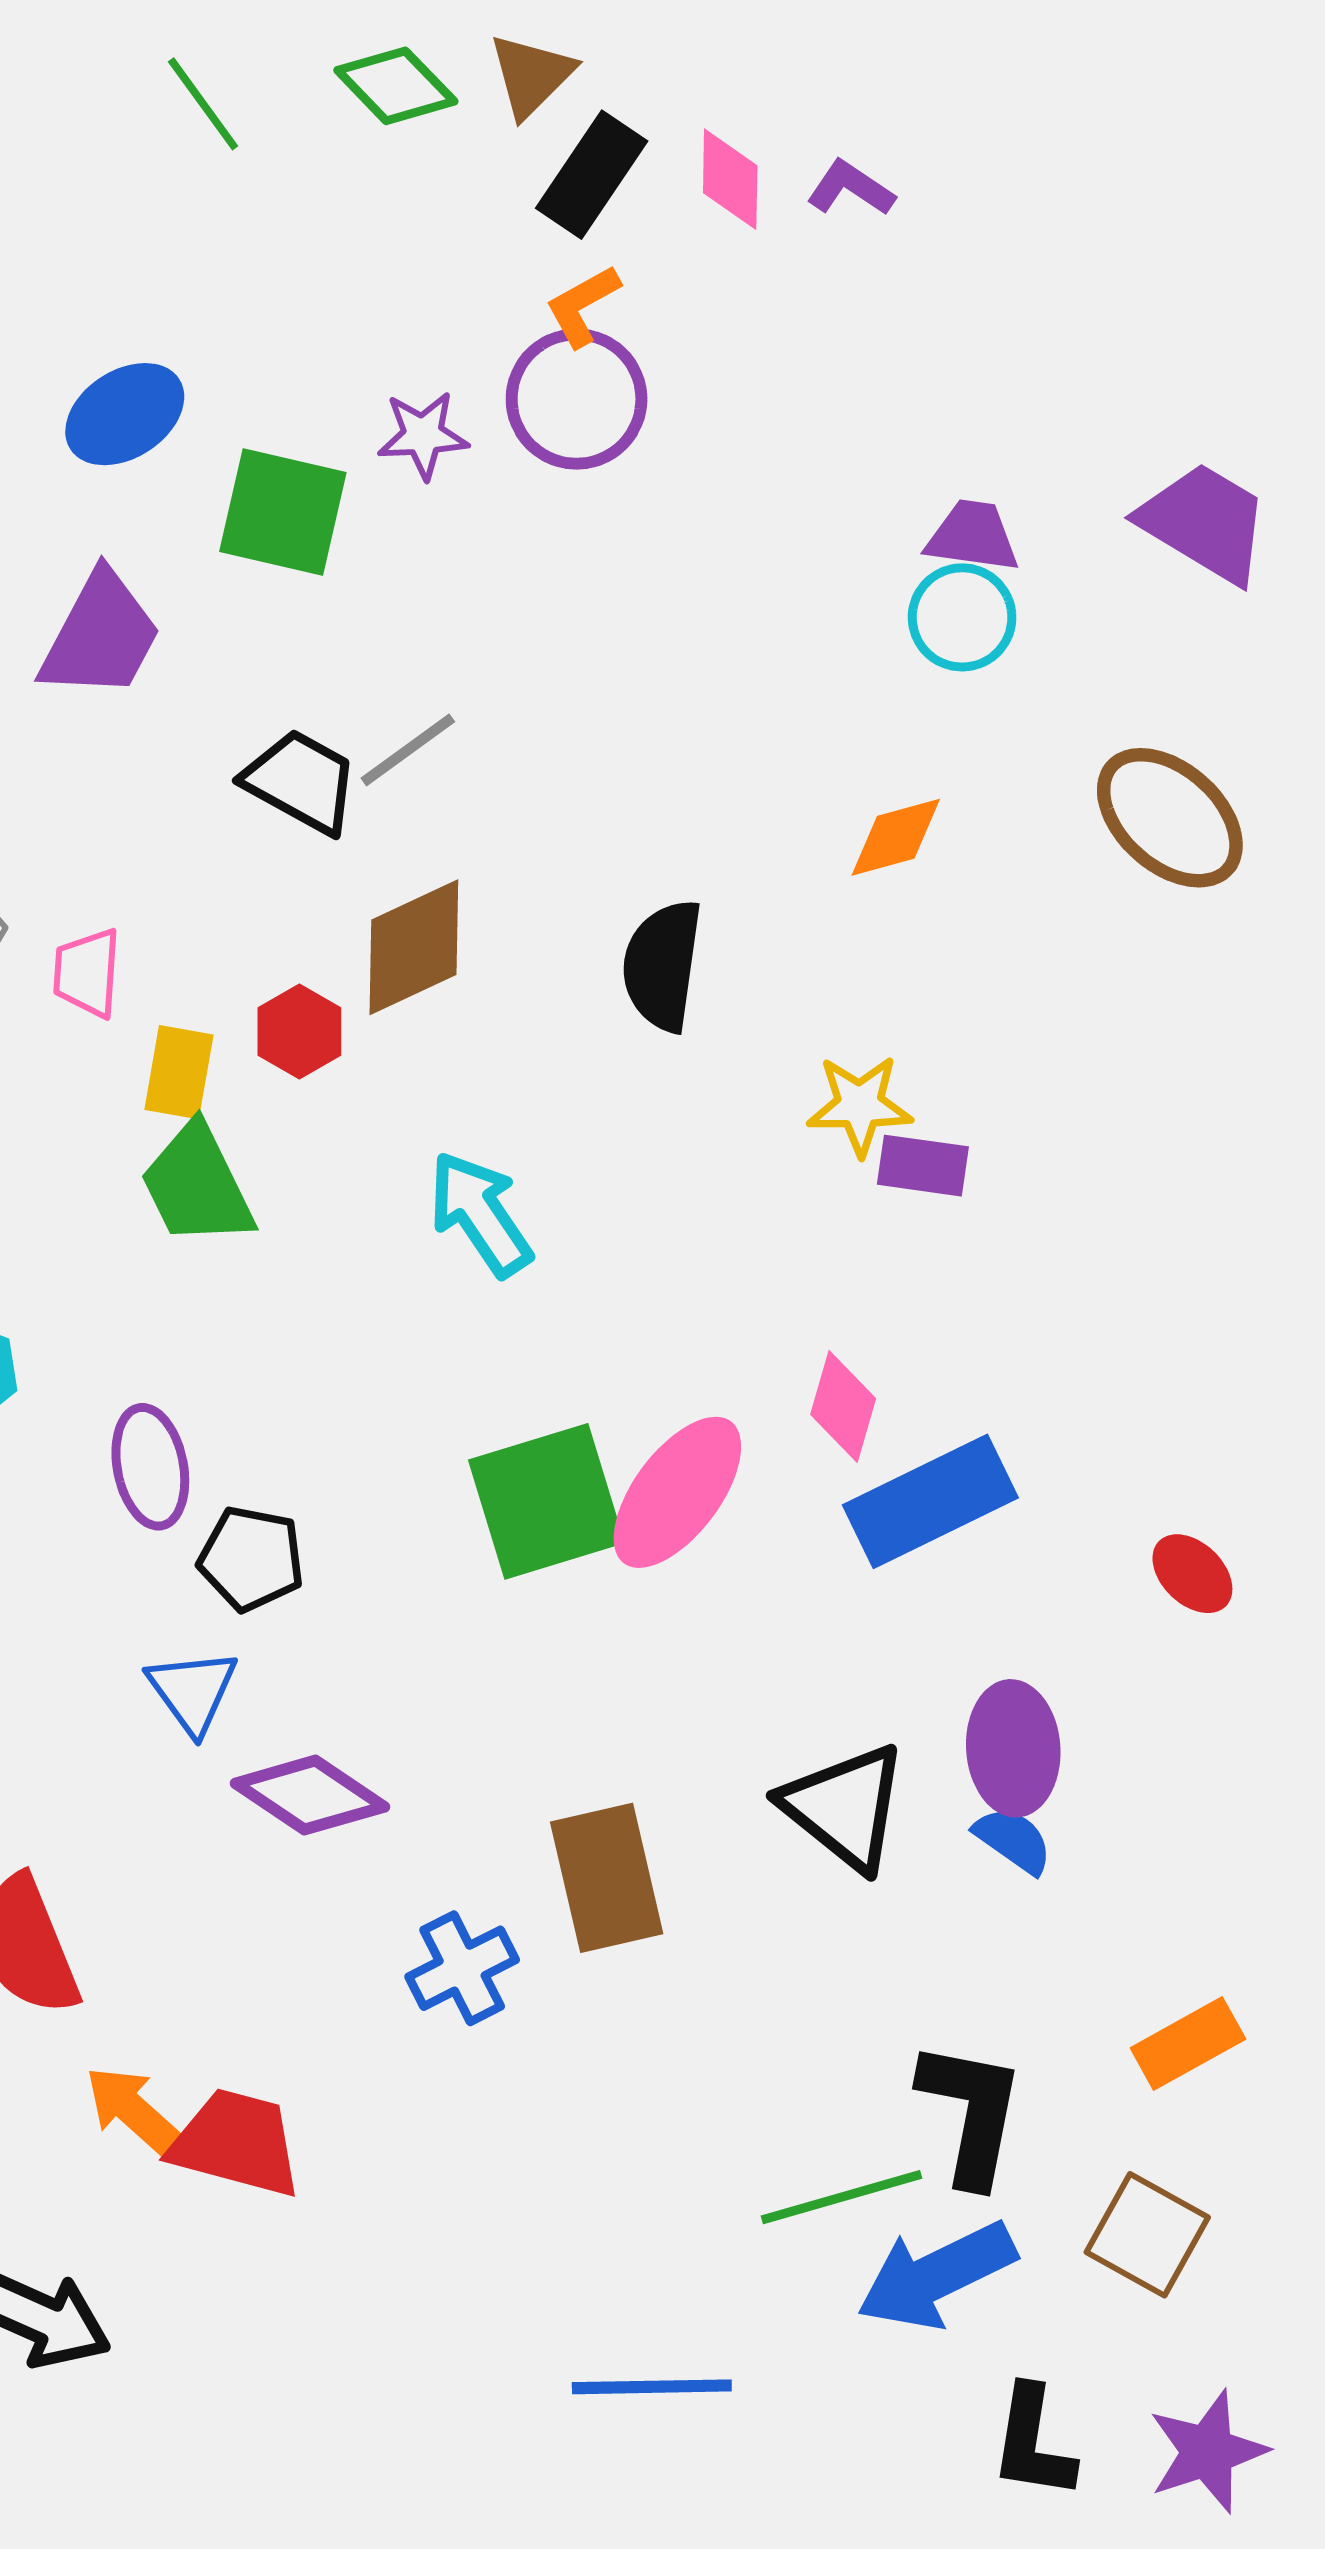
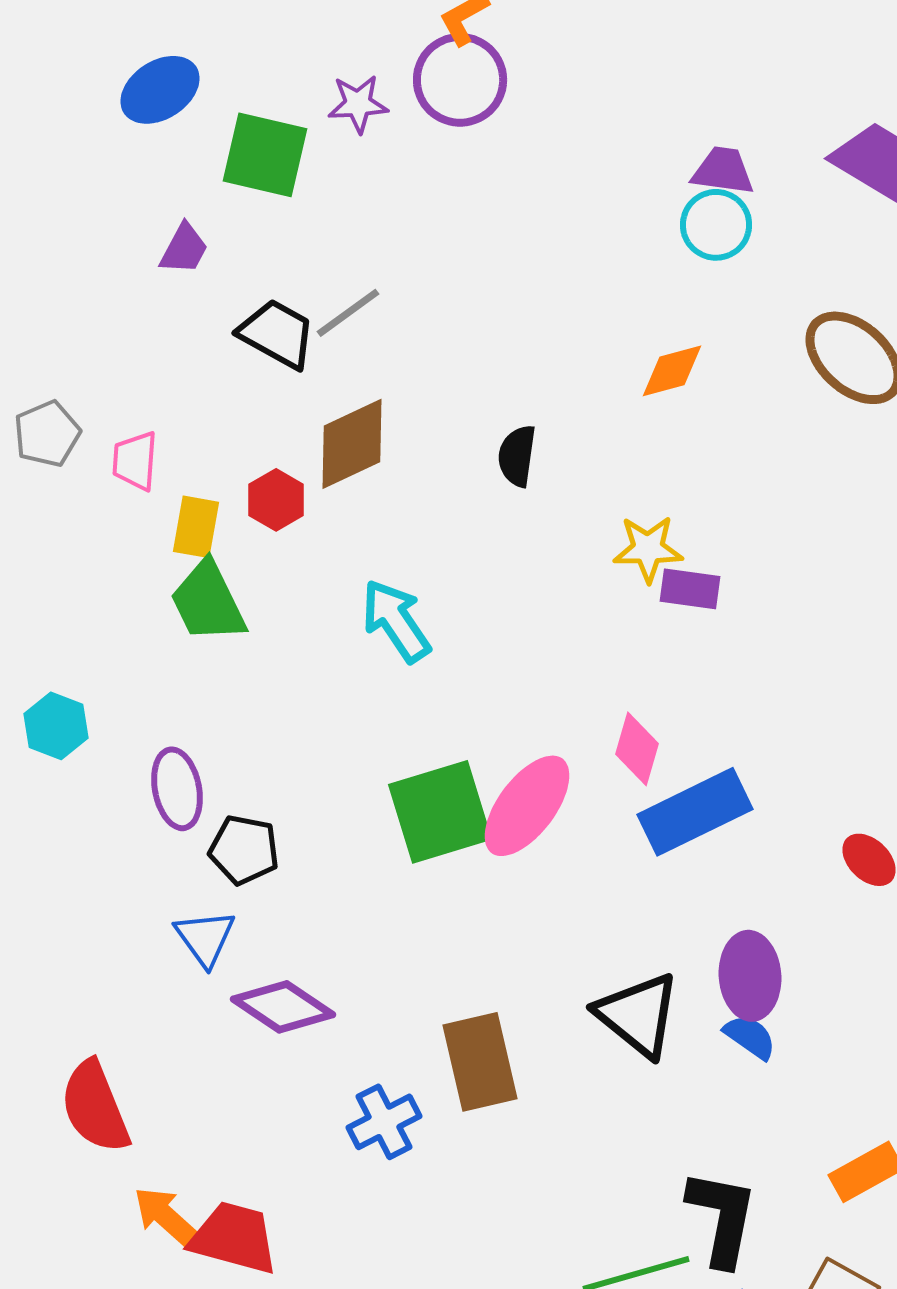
purple trapezoid: (101, 635) -> (184, 249), moved, size x0.6
black semicircle: (662, 965) -> (517, 456), size x0.7

